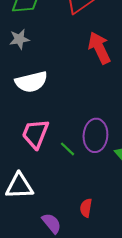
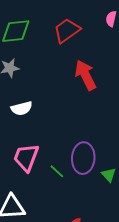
white semicircle: (31, 82) -> (22, 108), size x0.7

